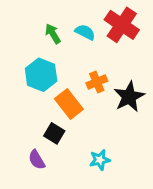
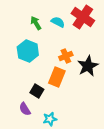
orange rectangle: (69, 104) -> (57, 77), moved, turned 60
cyan star: (100, 160) -> (50, 119), moved

